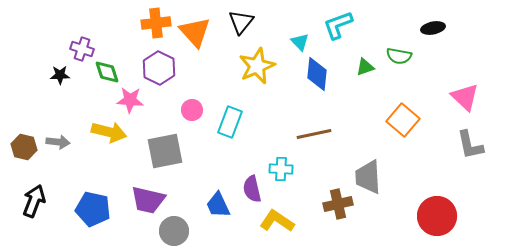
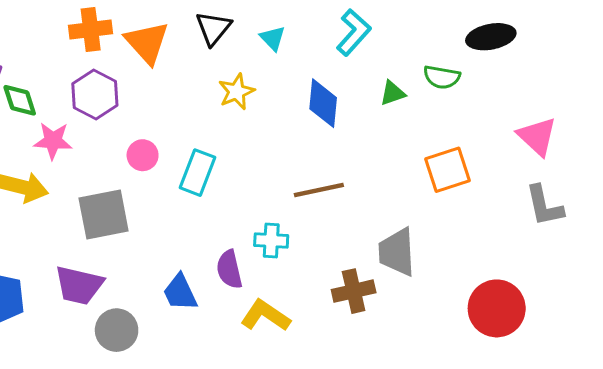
cyan L-shape: (338, 25) -> (354, 32), turned 152
black ellipse: (433, 28) -> (491, 37), size x1.4
cyan triangle: (300, 42) -> (273, 38), moved
yellow star: (257, 66) -> (237, 92), size x0.7
orange square: (403, 120) -> (448, 170), turned 32

